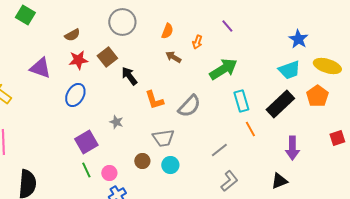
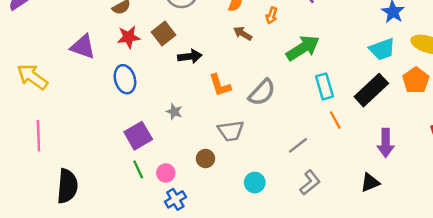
black arrow: (129, 76) -> (190, 56), turned 120
blue ellipse: (75, 95) -> (125, 79), turned -45
cyan circle: (170, 165) -> (255, 183), moved

